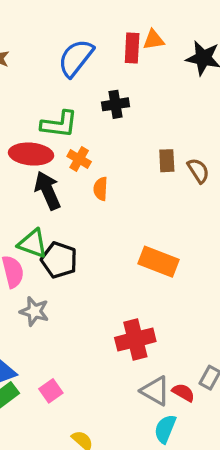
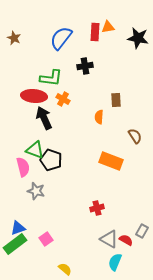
brown semicircle: (198, 171) -> (135, 136), moved
orange semicircle: (101, 189) -> (99, 117), moved
red cross: (135, 339) -> (97, 208), size x0.6

